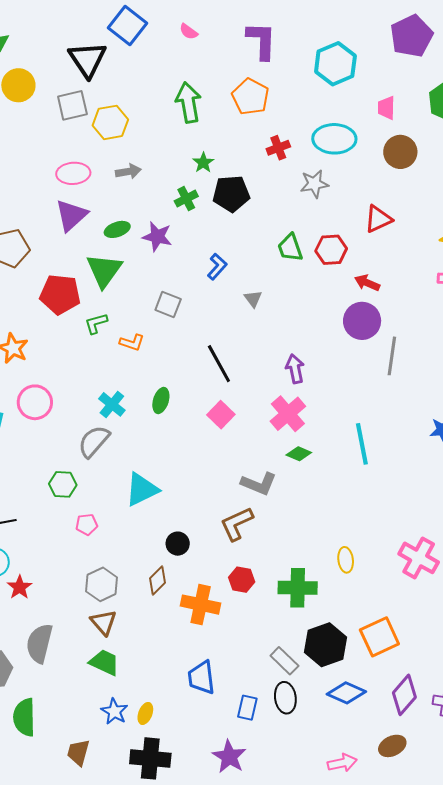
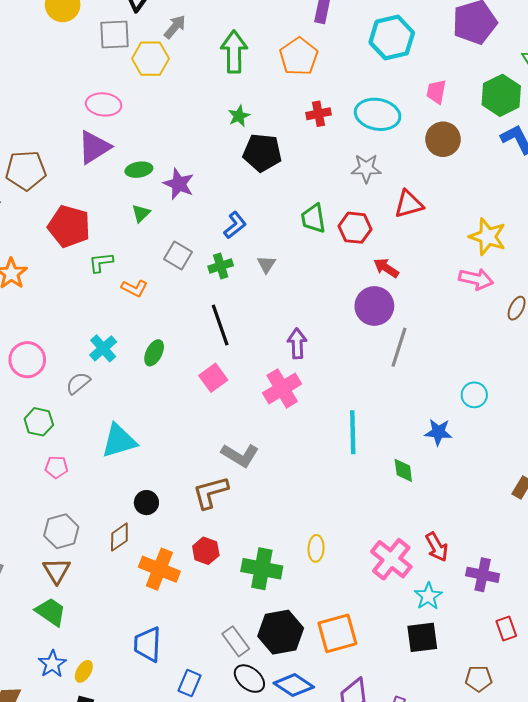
gray arrow: (128, 171) -> (175, 27), moved, turned -50
gray star: (314, 184) -> (366, 168), moved
green cross: (186, 199) -> (221, 266), moved
green triangle: (104, 270) -> (141, 213), moved, size x0.5
pink circle: (35, 402) -> (27, 360), moved
gray semicircle: (94, 441) -> (78, 383), size x0.7
green diamond: (299, 454) -> (403, 470), moved, turned 50
black ellipse: (285, 698) -> (249, 679), moved, turned -52

